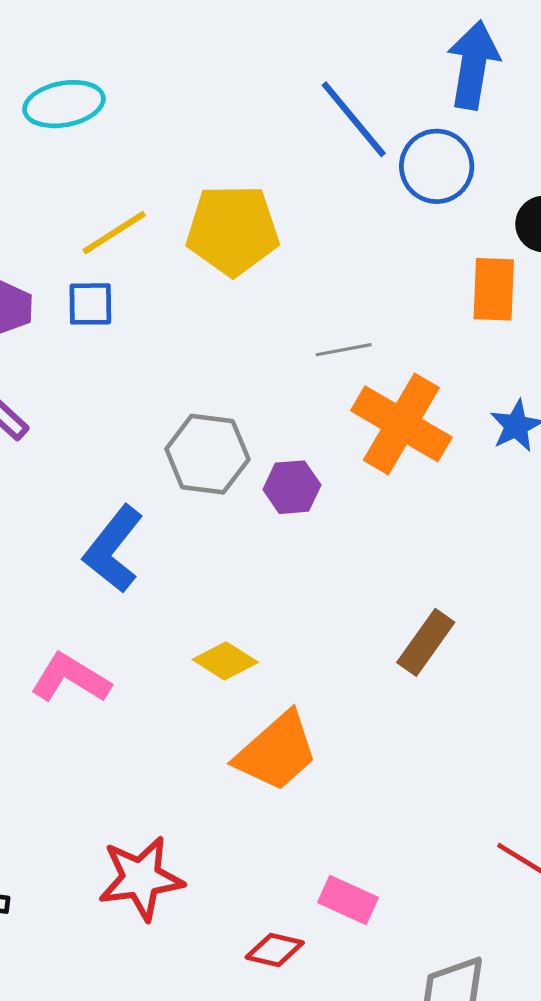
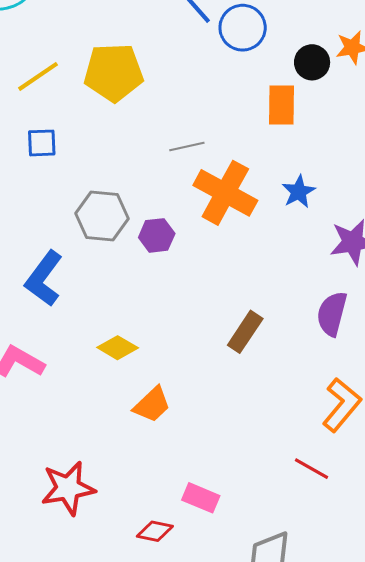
blue square: (90, 304) -> (42, 143), moved
orange trapezoid: (276, 752) -> (152, 405), size x0.7

